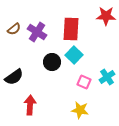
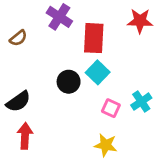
purple cross: (37, 32) -> (59, 17), moved
red arrow: (30, 105) -> (25, 136), moved

